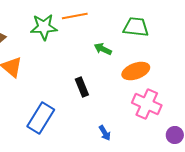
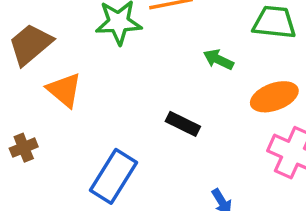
black rectangle: (82, 87) -> (183, 124), turned -42

